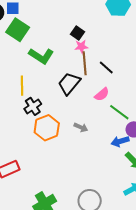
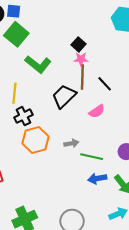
green line: (119, 112) -> (92, 157), moved, turned -30
gray arrow: (81, 127) -> (71, 143), turned -40
blue arrow: (120, 141) -> (97, 179), moved

